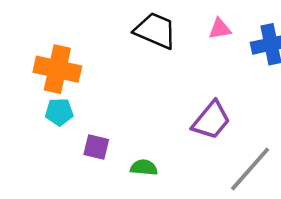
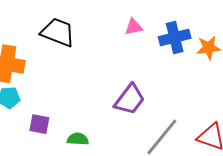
black trapezoid: (155, 31) -> (58, 32), moved

